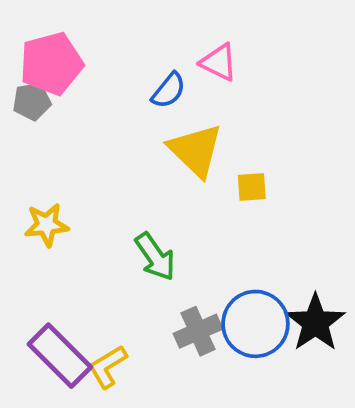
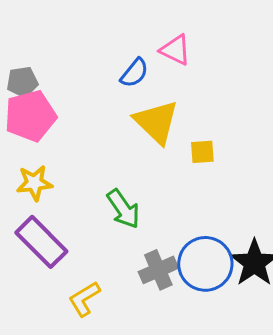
pink pentagon: (51, 64) -> (30, 116), moved
purple rectangle: (60, 356) -> (41, 242), moved

